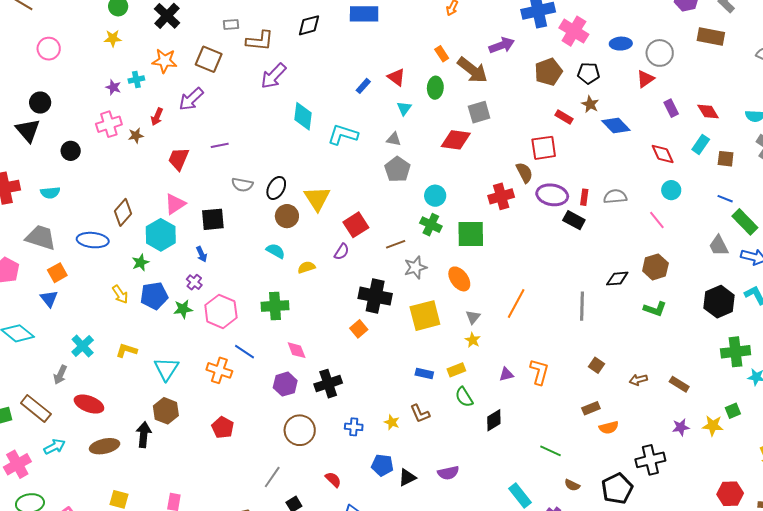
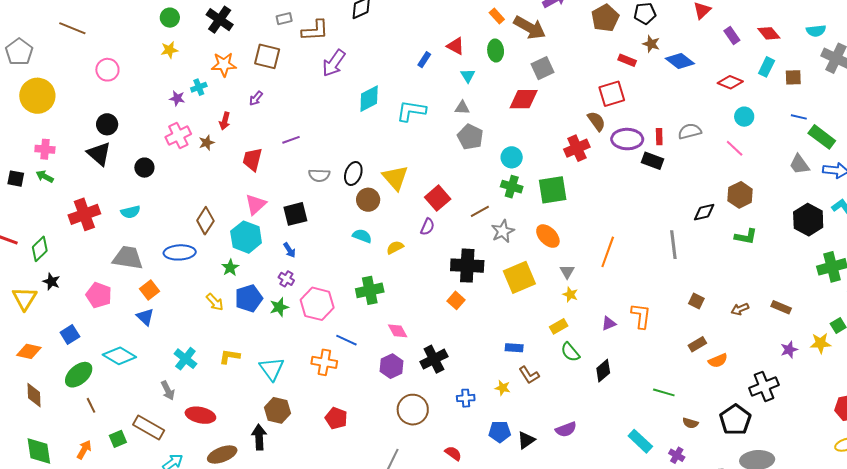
purple arrow: (191, 99) -> (256, 98), size x0.6
cyan diamond: (303, 116) -> (369, 99), turned 64
red diamond: (663, 154) -> (730, 82), turned -35
blue rectangle: (424, 374) -> (514, 348), moved
gray arrow: (60, 375) -> (168, 390), turned -42

